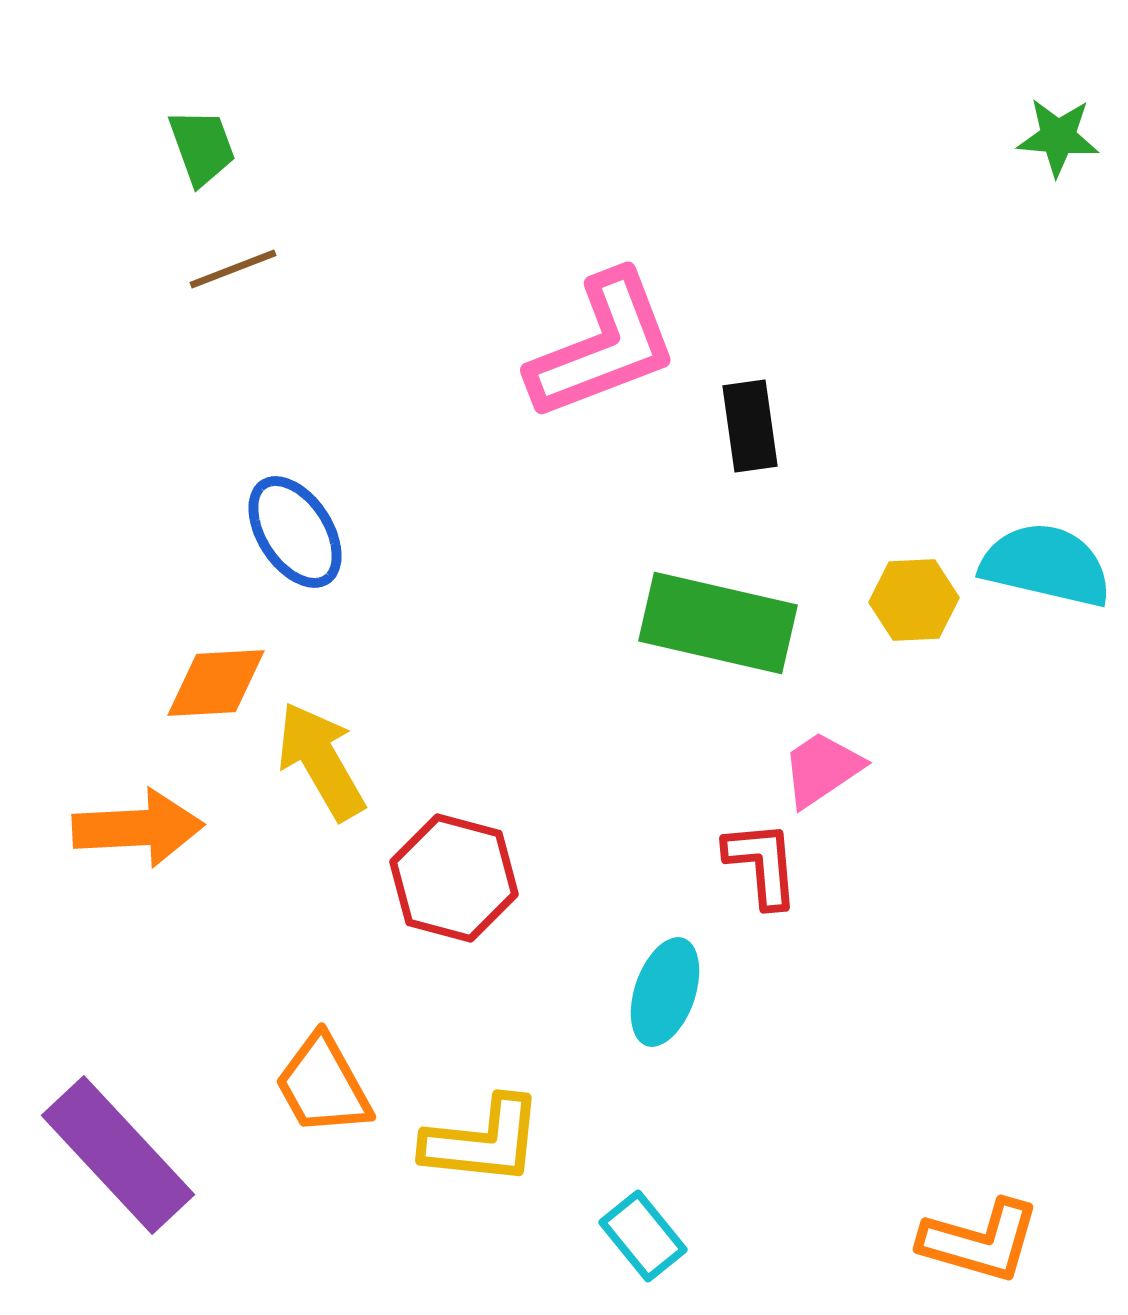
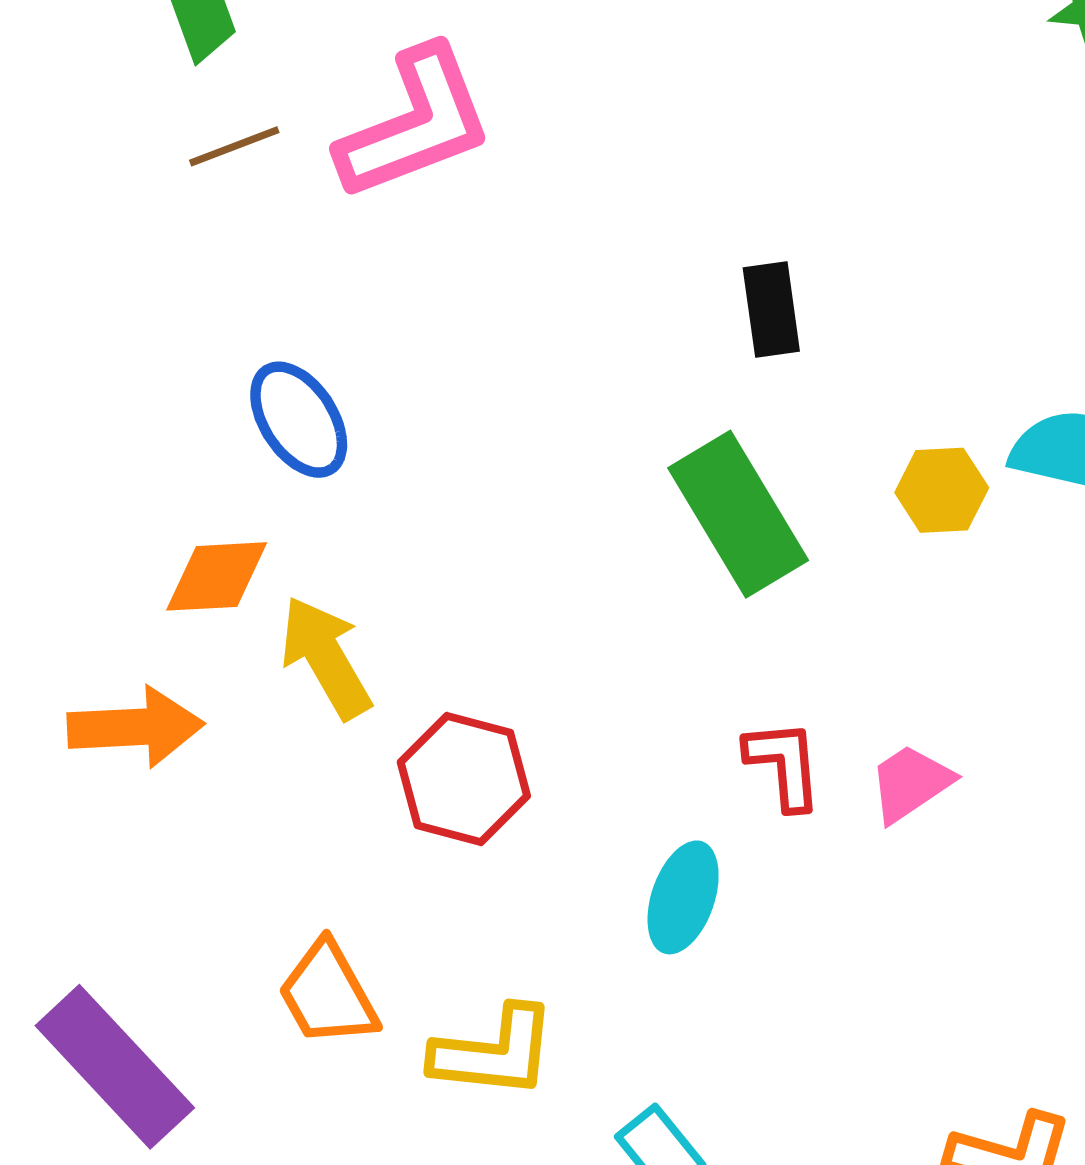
pink L-shape: (603, 346) -> (415, 124), moved
green rectangle: (718, 623) -> (738, 514), turned 46
pink trapezoid: (822, 769) -> (911, 783), moved

